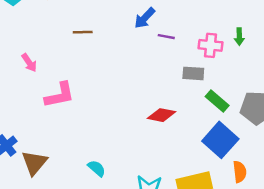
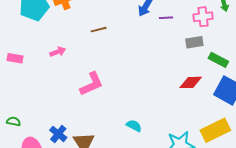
pink arrow: (29, 63) -> (58, 52), moved, turned -63
red diamond: (161, 115) -> (191, 82), moved
cyan semicircle: (97, 168) -> (134, 126), moved

